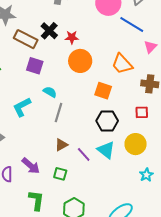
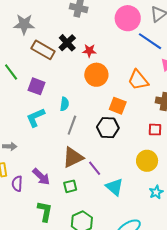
purple square: (35, 66) -> (36, 86), moved
cyan semicircle: (50, 92) -> (64, 104), turned 64
black hexagon: (107, 121) -> (108, 128), moved
brown triangle: (61, 145) -> (73, 157), size x1.6
cyan triangle: (106, 150) -> (114, 187), moved
green square: (60, 174) -> (70, 186), turned -32

